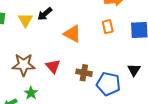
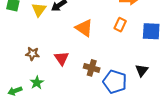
orange rectangle: (108, 27) -> (120, 25), turned 32
brown star: (24, 65) -> (32, 54), size x0.6

